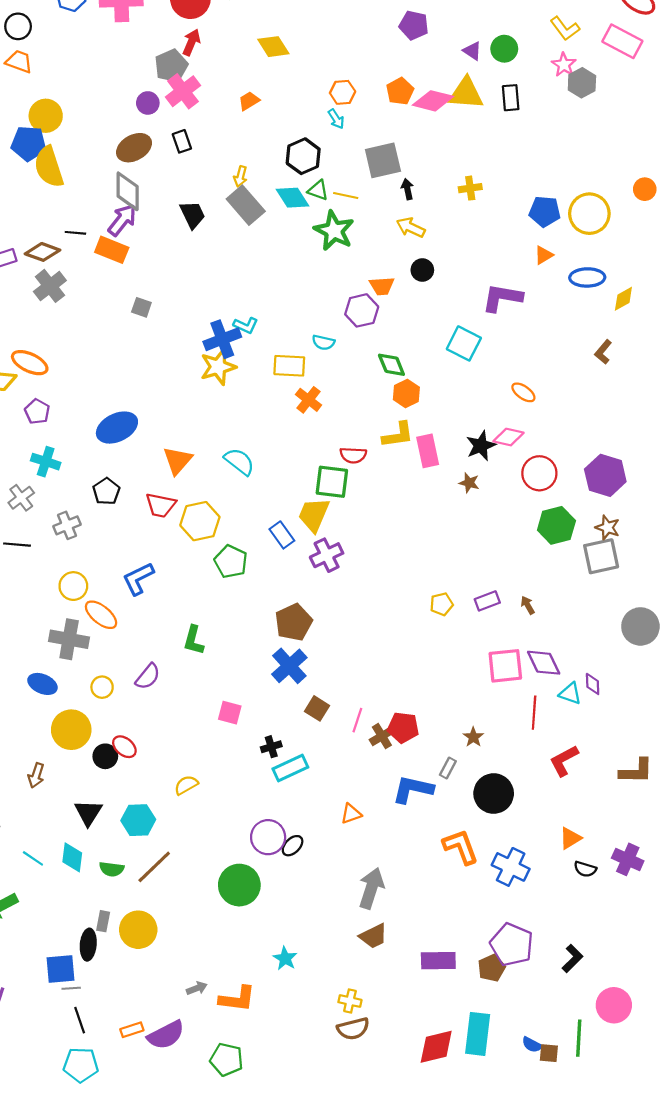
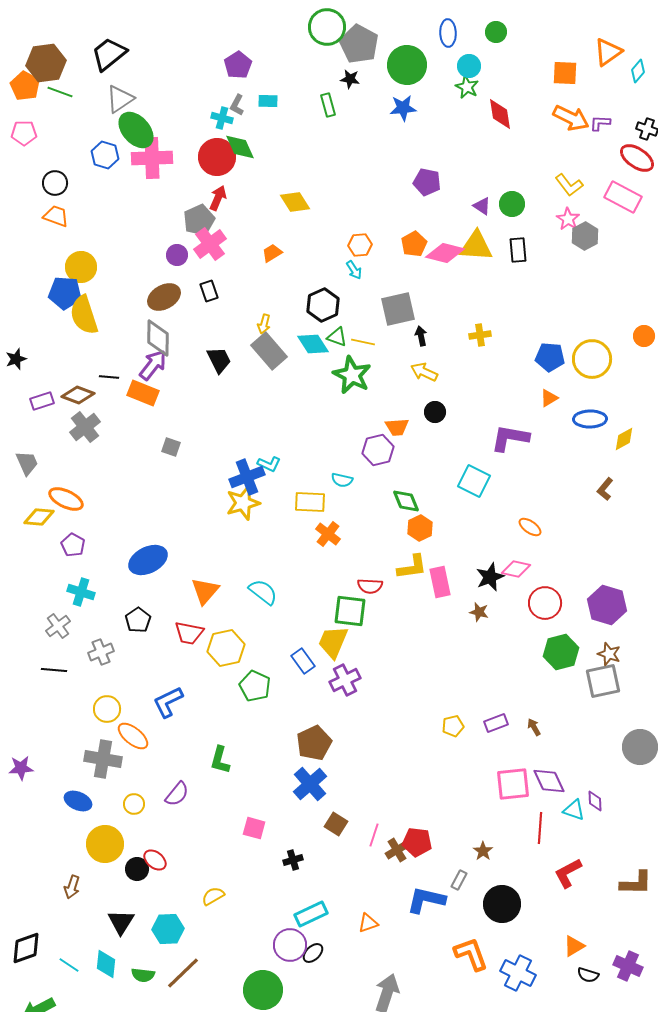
cyan rectangle: (290, 768) -> (311, 914), moved

